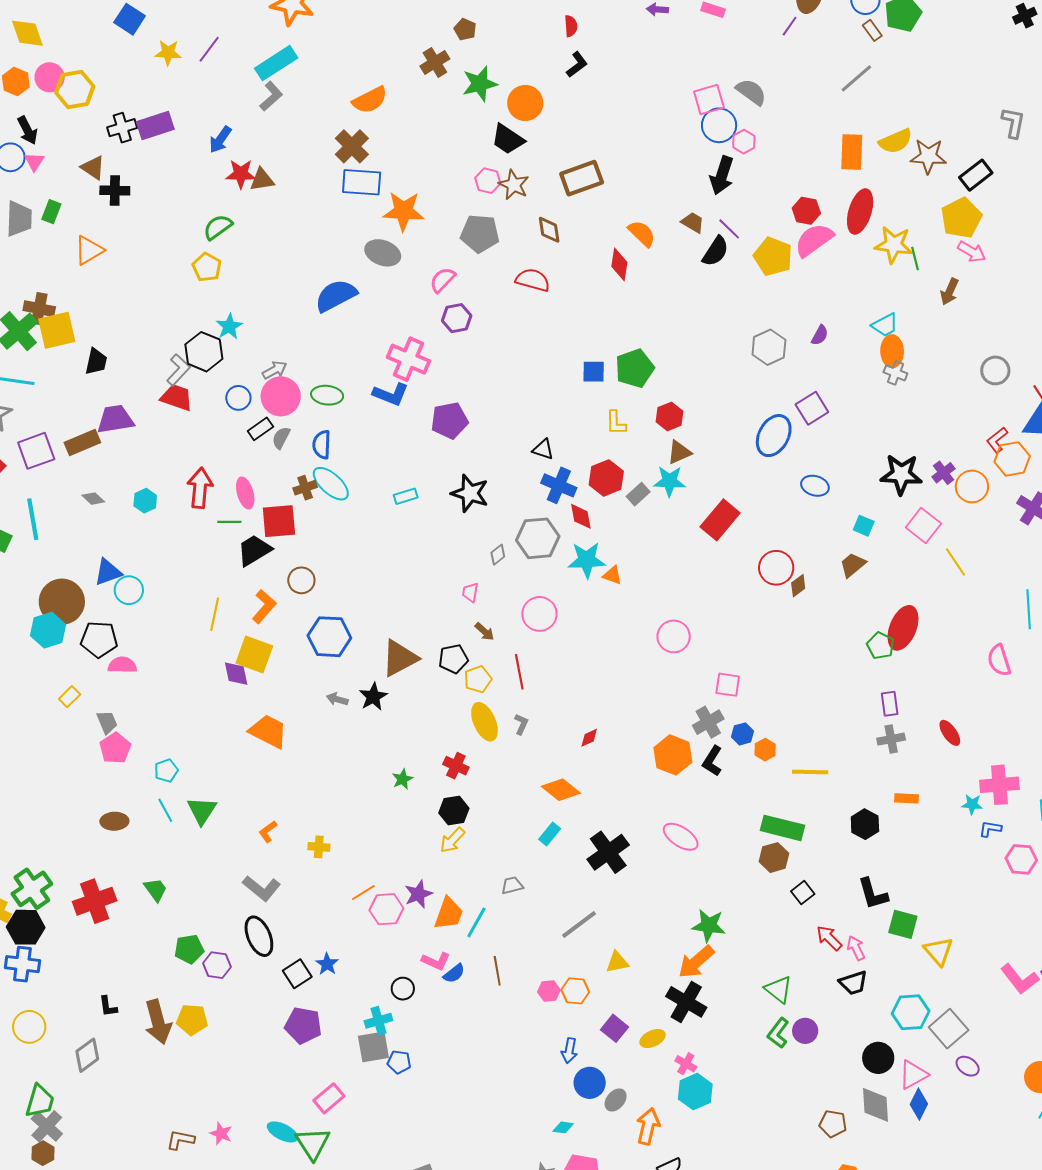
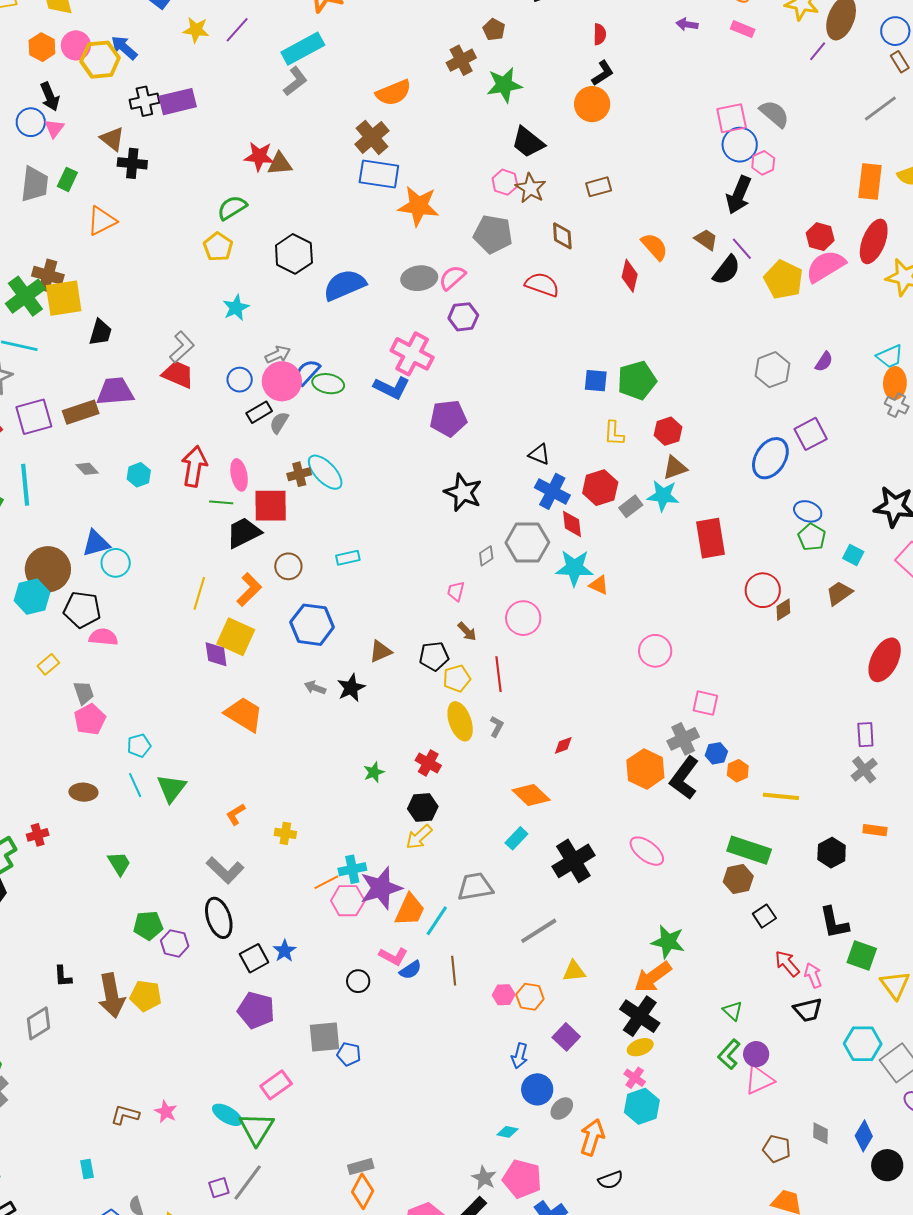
orange circle: (525, 103) -> (592, 104), moved
blue arrow: (220, 140) -> (124, 48), moved, turned 92
brown rectangle: (582, 178) -> (599, 187), size x0.6
gray ellipse: (383, 253) -> (419, 278), moved, turned -32
black hexagon: (204, 352) -> (294, 254), moved
blue semicircle: (322, 445) -> (307, 372), moved, turned 36
cyan rectangle: (406, 496) -> (348, 558), moved
red rectangle: (720, 520) -> (710, 538), turned -54
green pentagon: (880, 646) -> (812, 537), moved
brown triangle: (400, 658) -> (380, 651), size x0.6
gray cross: (891, 739) -> (864, 770), turned -32
black L-shape: (712, 761) -> (684, 778), size x1.4
gray trapezoid: (512, 885) -> (475, 887), size x1.6
purple star: (418, 894) -> (381, 888), size x1.5
red cross: (95, 901) -> (38, 835), moved, size x0.5
green triangle: (778, 989) -> (733, 1011), size x0.7
cyan cross: (378, 1021) -> (352, 869), moved
yellow ellipse: (653, 1039) -> (640, 1047), moved
black circle: (878, 1058) -> (887, 1165), moved
pink triangle: (913, 1075) -> (759, 1080), moved
gray diamond: (875, 1105) -> (821, 1133), size x0.6

